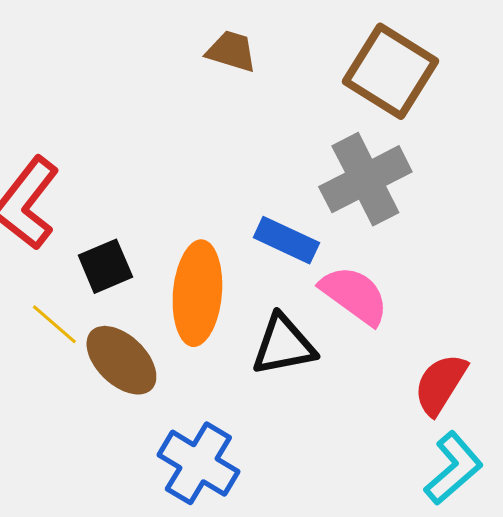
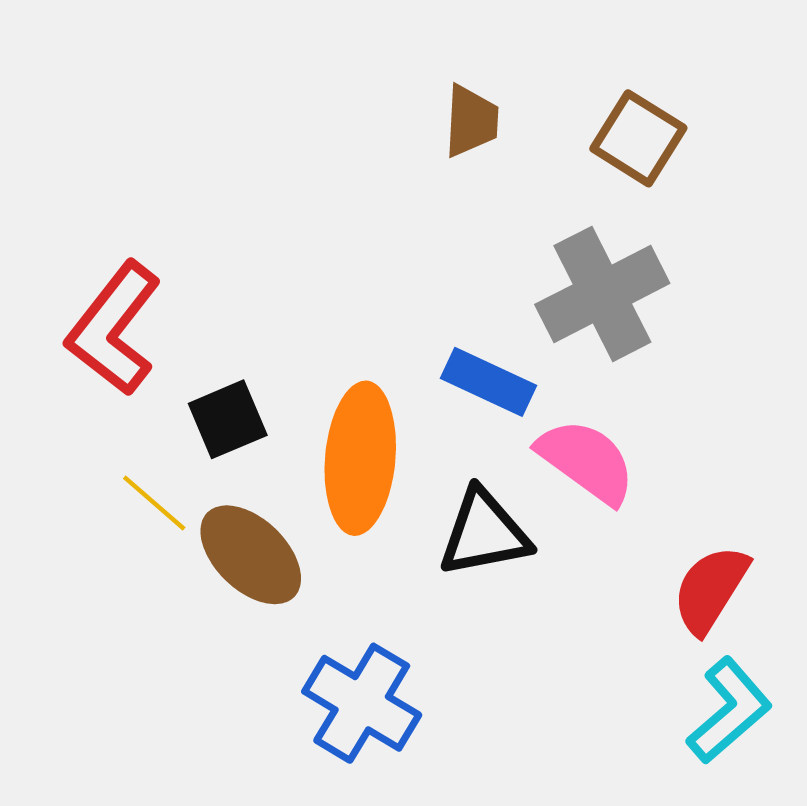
brown trapezoid: (231, 51) -> (471, 121), moved, turned 76
brown square: (390, 71) -> (638, 138), size x0.7

